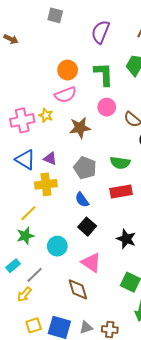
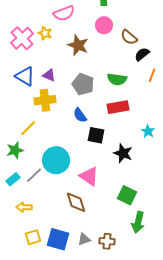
pink cross: (22, 120) -> (22, 38), turned -30
brown star: (80, 128) -> (78, 45), turned 30
black square: (87, 227) -> (96, 135), moved, turned -30
green star: (25, 236) -> (15, 150), moved
cyan circle: (57, 246) -> (56, 160), size x1.4
gray line: (35, 275) -> (34, 175), moved
yellow arrow: (24, 294) -> (24, 207), turned 49

